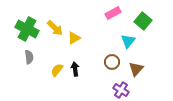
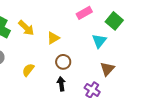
yellow triangle: (74, 38) -> (53, 38), moved
brown circle: (112, 62) -> (63, 62), moved
black arrow: (75, 69) -> (61, 84), moved

